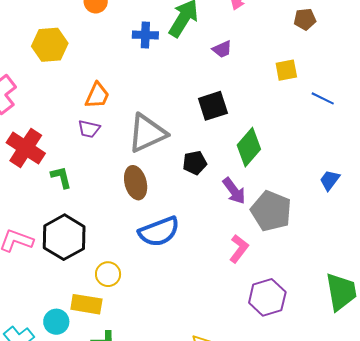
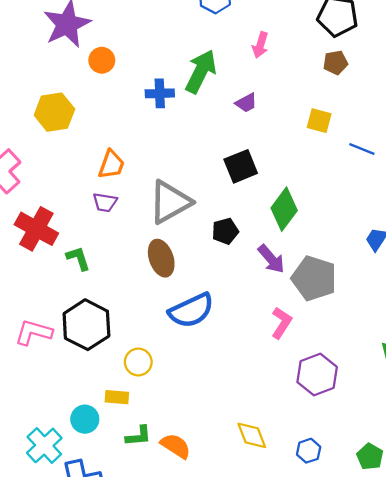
yellow square: (286, 70) -> (319, 121), turned 30
yellow rectangle: (86, 304) -> (117, 397), size x0.7

